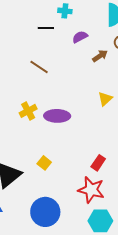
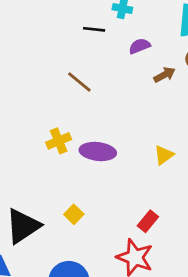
yellow triangle: (105, 99) -> (164, 155), moved

